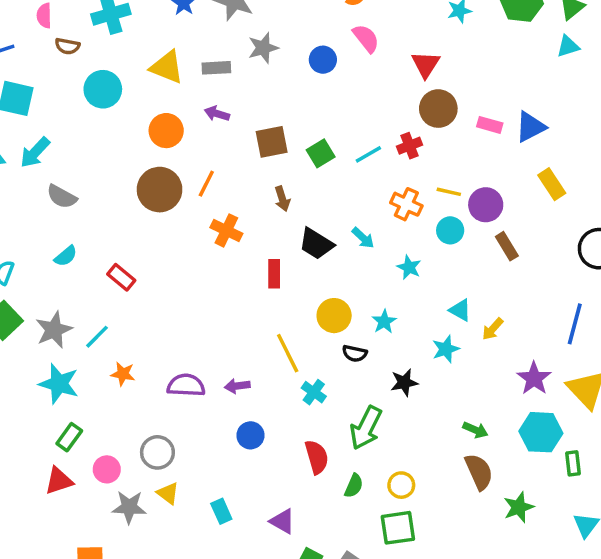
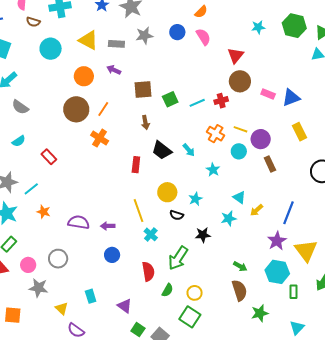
blue circle: (323, 60) -> (177, 32), moved
orange cross: (226, 230) -> (100, 138), moved
blue line: (575, 324) -> (289, 213), moved
yellow triangle: (168, 493) -> (62, 309), moved
green square: (398, 528) -> (190, 317), turned 35

